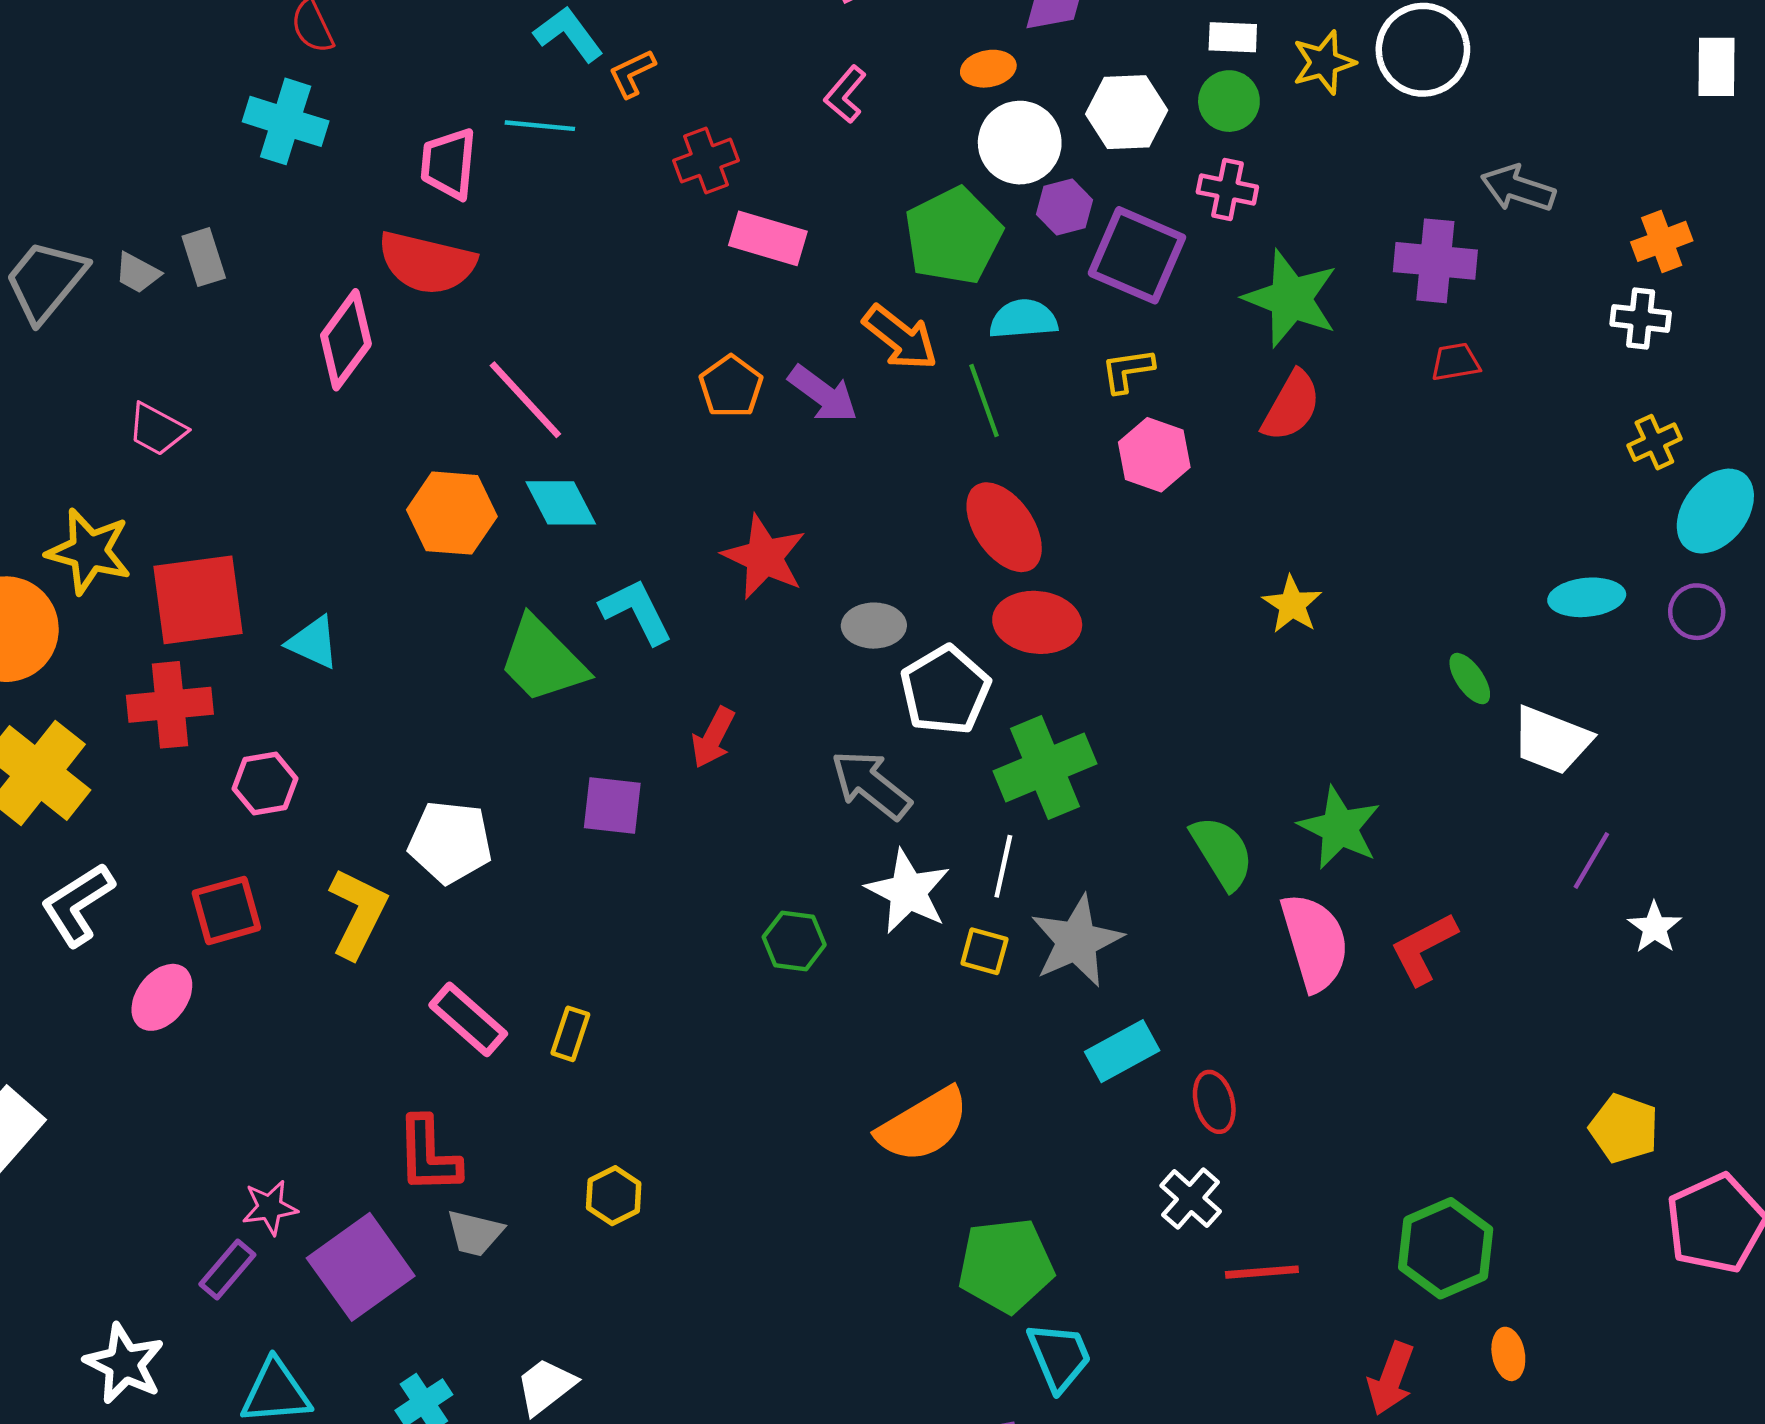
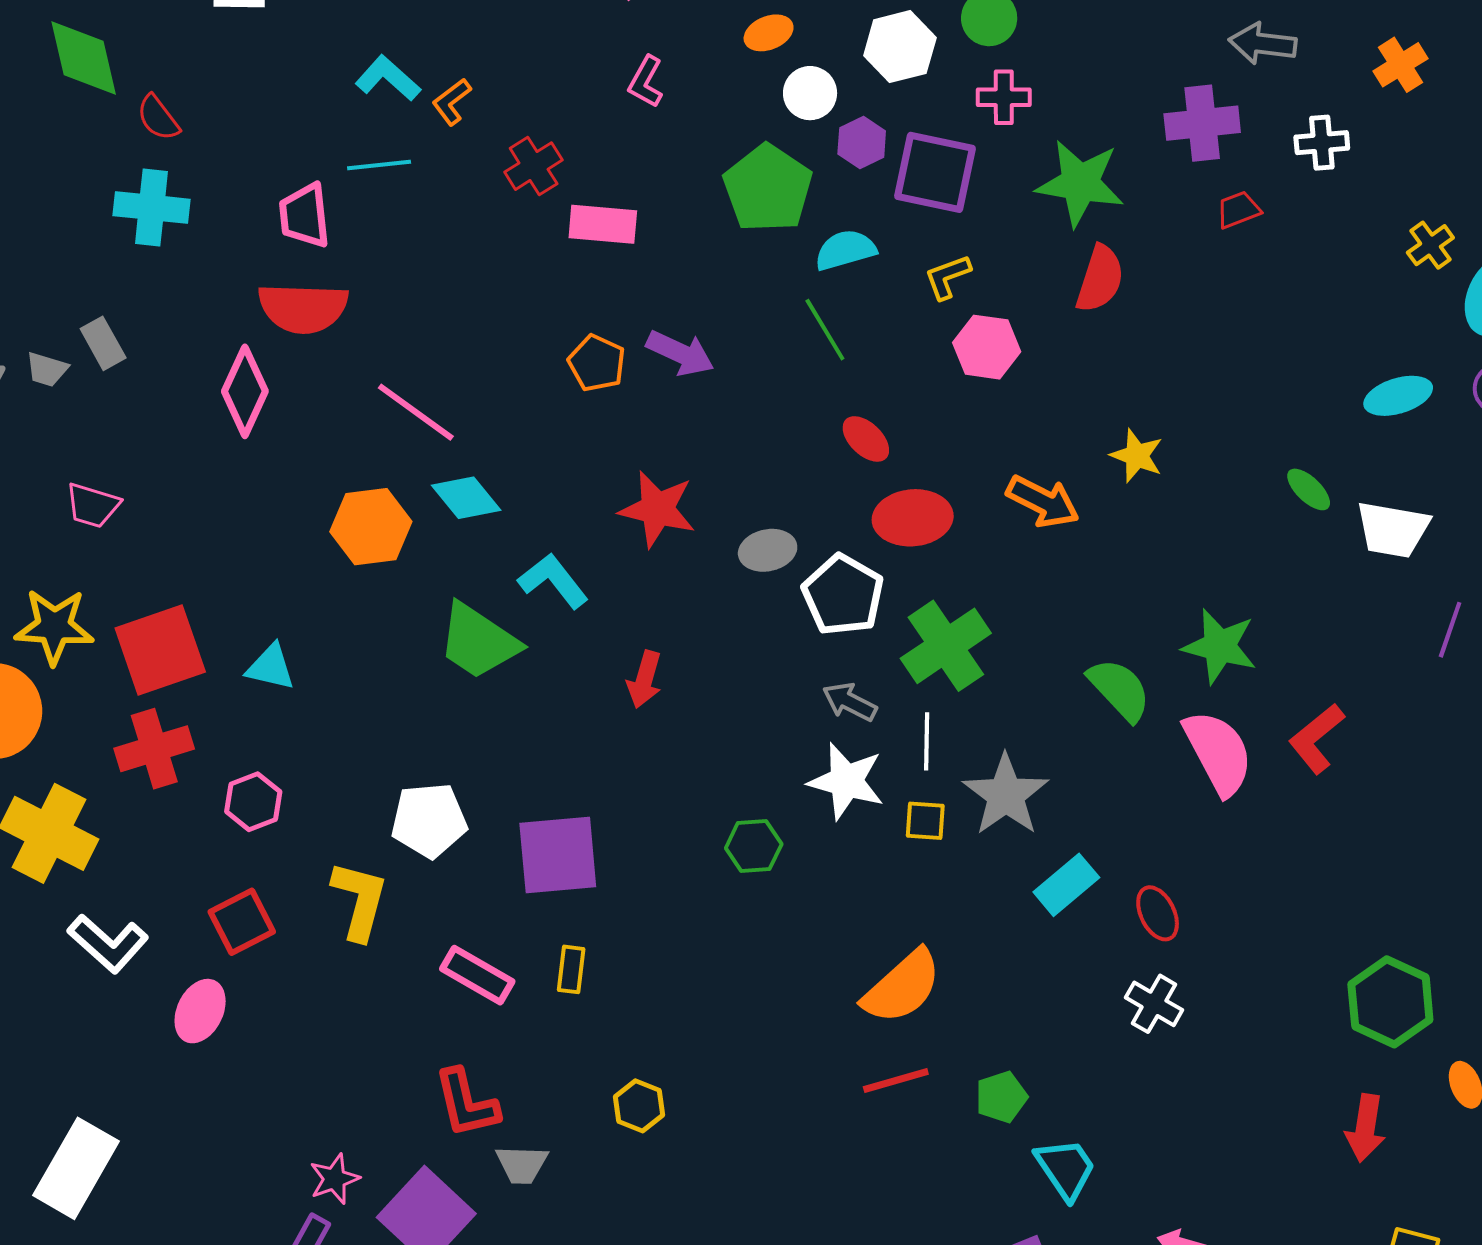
white circle: (1020, 143) -> (810, 93), size x0.7
white cross: (1641, 318) -> (1322, 143), moved
orange arrow: (900, 338) -> (1043, 501), moved
red ellipse: (1004, 527) -> (866, 439), size x0.6
gray arrow: (871, 785) -> (850, 702), moved, size x0.7
purple square: (612, 805) -> (558, 855), moved, size x1.5
white L-shape: (78, 904) -> (108, 943), turned -94
green pentagon: (1006, 1265) -> (1001, 1097), size x0.6
red line: (1262, 1272) -> (896, 1080), moved

